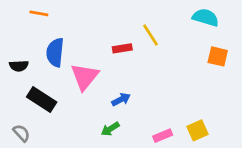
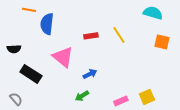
yellow line: (150, 35) -> (119, 35), moved
blue semicircle: (55, 52) -> (47, 24), moved
pink triangle: (85, 77) -> (63, 57), turned -30

